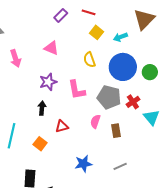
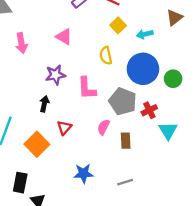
brown triangle: (144, 19) -> (174, 18), size x0.7
red triangle: (62, 126) -> (64, 128), turned -40
orange square: (40, 144) -> (37, 144), size x1.5

